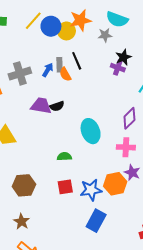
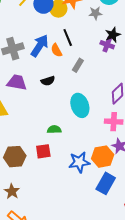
gray rectangle: (59, 65) -> (78, 65), moved, turned 32
blue arrow: (48, 70) -> (40, 46), size x1.6
purple trapezoid: (41, 106) -> (17, 82), moved
red square: (65, 187) -> (43, 151), moved
blue rectangle: (96, 221) -> (106, 183), moved

